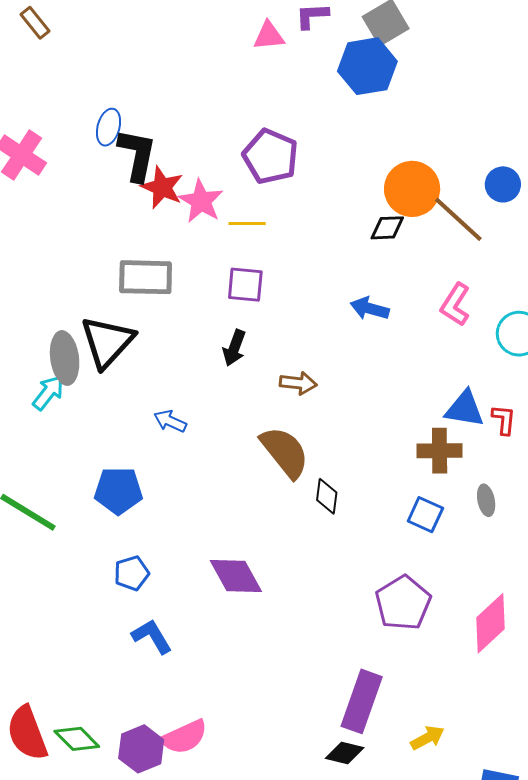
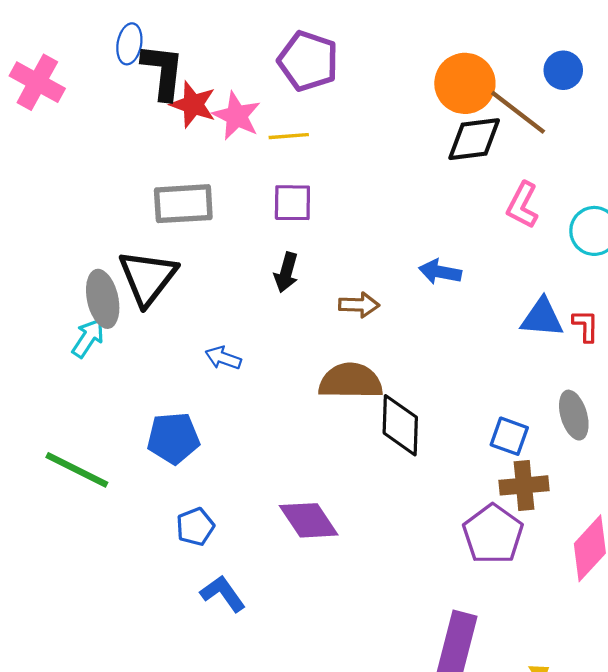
black diamond: (387, 228) -> (474, 139), moved, size x1.5
blue arrow: (370, 308) -> (440, 272), moved
brown cross: (440, 451) -> (524, 485), moved
brown semicircle: (285, 452) -> (351, 381), turned -46
black diamond: (327, 496) -> (400, 425), size x1.6
gray ellipse: (486, 500) -> (574, 415), size x1.4

